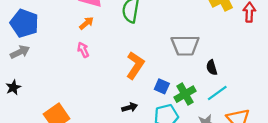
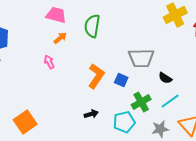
orange arrow: (86, 23) -> (60, 38), moved
black semicircle: (212, 68) -> (165, 78), turned -40
blue square: (162, 86) -> (121, 80), moved

